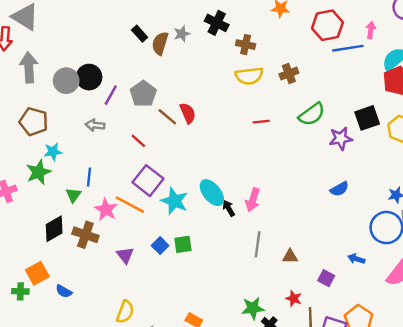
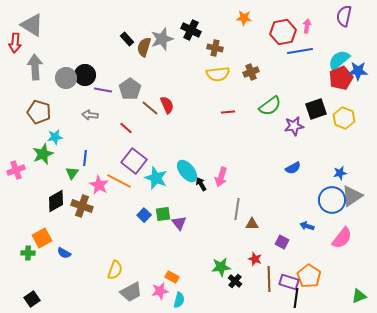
pink arrow: (371, 30) -> (307, 26), moved
gray star: (182, 34) -> (162, 39), size x1.6
purple line: (111, 95) -> (103, 90), turned 72
gray line: (258, 244) -> (237, 209), moved
purple triangle: (125, 255) -> (179, 223), moved

